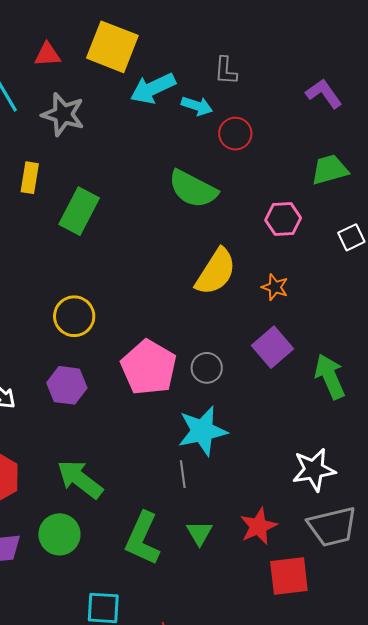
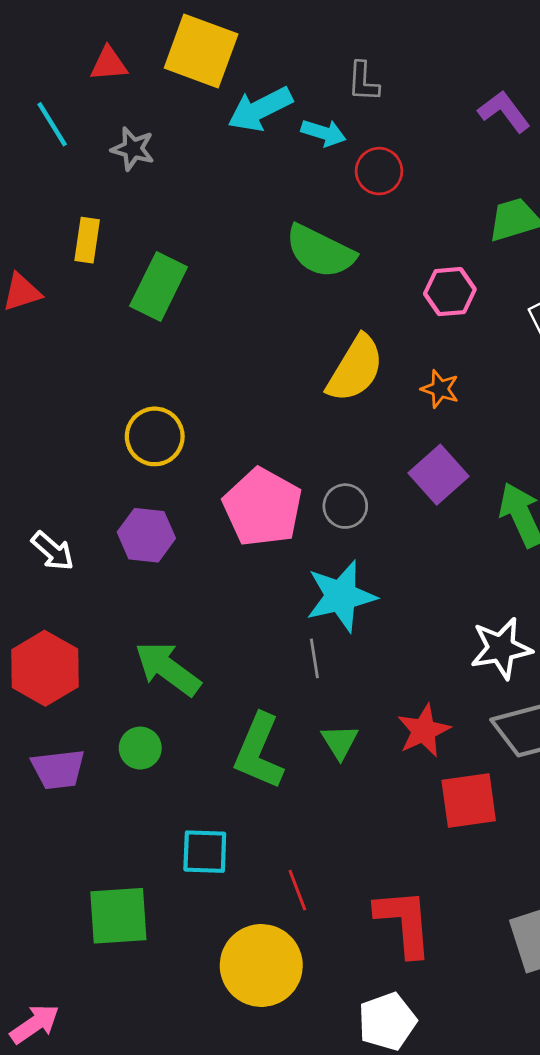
gray star: (63, 114) -> (133, 149), size x0.7
green circle: (59, 534) -> (140, 748), size x0.7

